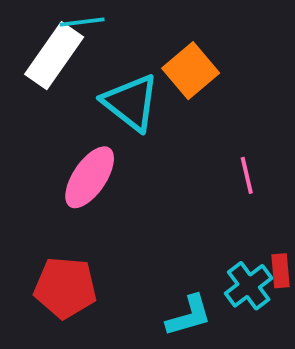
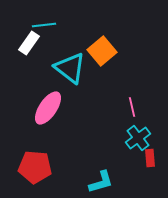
white rectangle: (54, 56) -> (29, 43), size x0.7
cyan cross: (249, 286) -> (138, 138), moved

